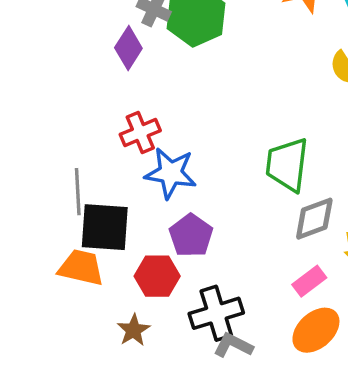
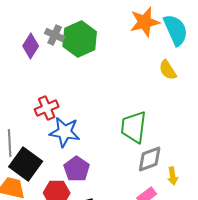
purple diamond: (128, 48) -> (31, 46), moved
black square: (105, 227) -> (26, 164), turned 32

